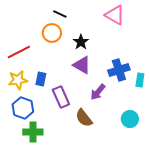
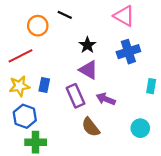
orange circle: (52, 33) -> (38, 26), moved
blue cross: (119, 70) -> (128, 52), moved
purple arrow: (98, 92) -> (106, 99), turned 72
purple rectangle: (61, 97) -> (76, 96), moved

